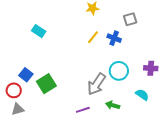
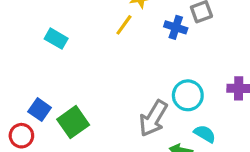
yellow line: (93, 37) -> (124, 25), moved
blue cross: (114, 38) -> (176, 27), moved
cyan semicircle: (142, 95) -> (205, 134), moved

